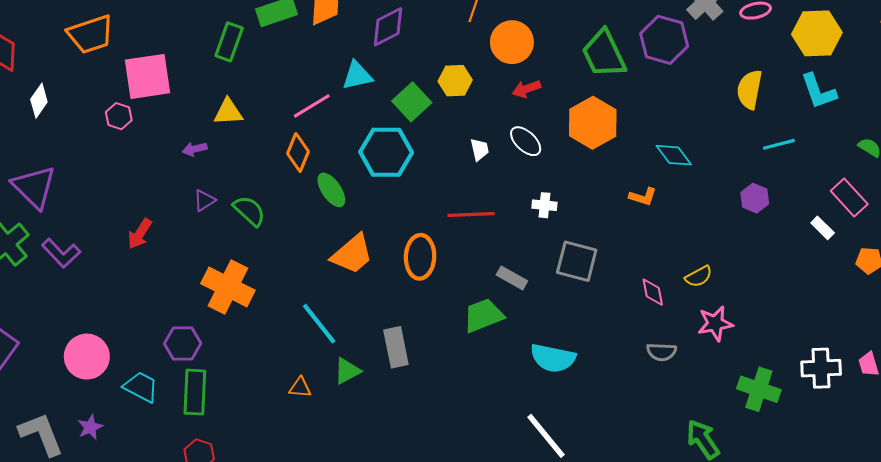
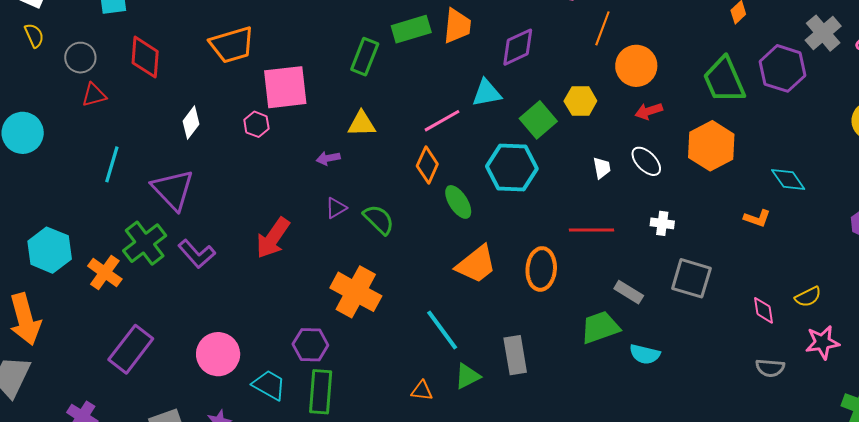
white diamond: (39, 101) -> (191, 123), moved
red arrow: (140, 234) -> (273, 238), size x1.4
cyan semicircle: (553, 358) -> (645, 354), moved, size x0.7

